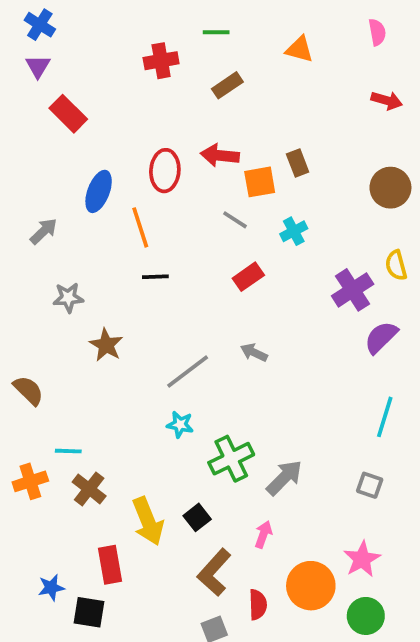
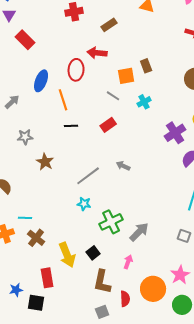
red arrow: (220, 155) -> (97, 53), moved
red rectangle: (248, 277) -> (108, 125), moved
brown L-shape: (214, 572) -> (102, 282), turned -30

